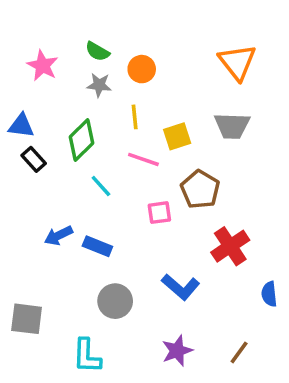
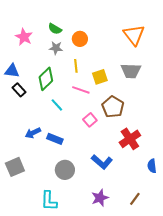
pink square: (159, 213) -> (90, 120), turned -32
gray square: (27, 319) -> (15, 167), moved, turned -30

